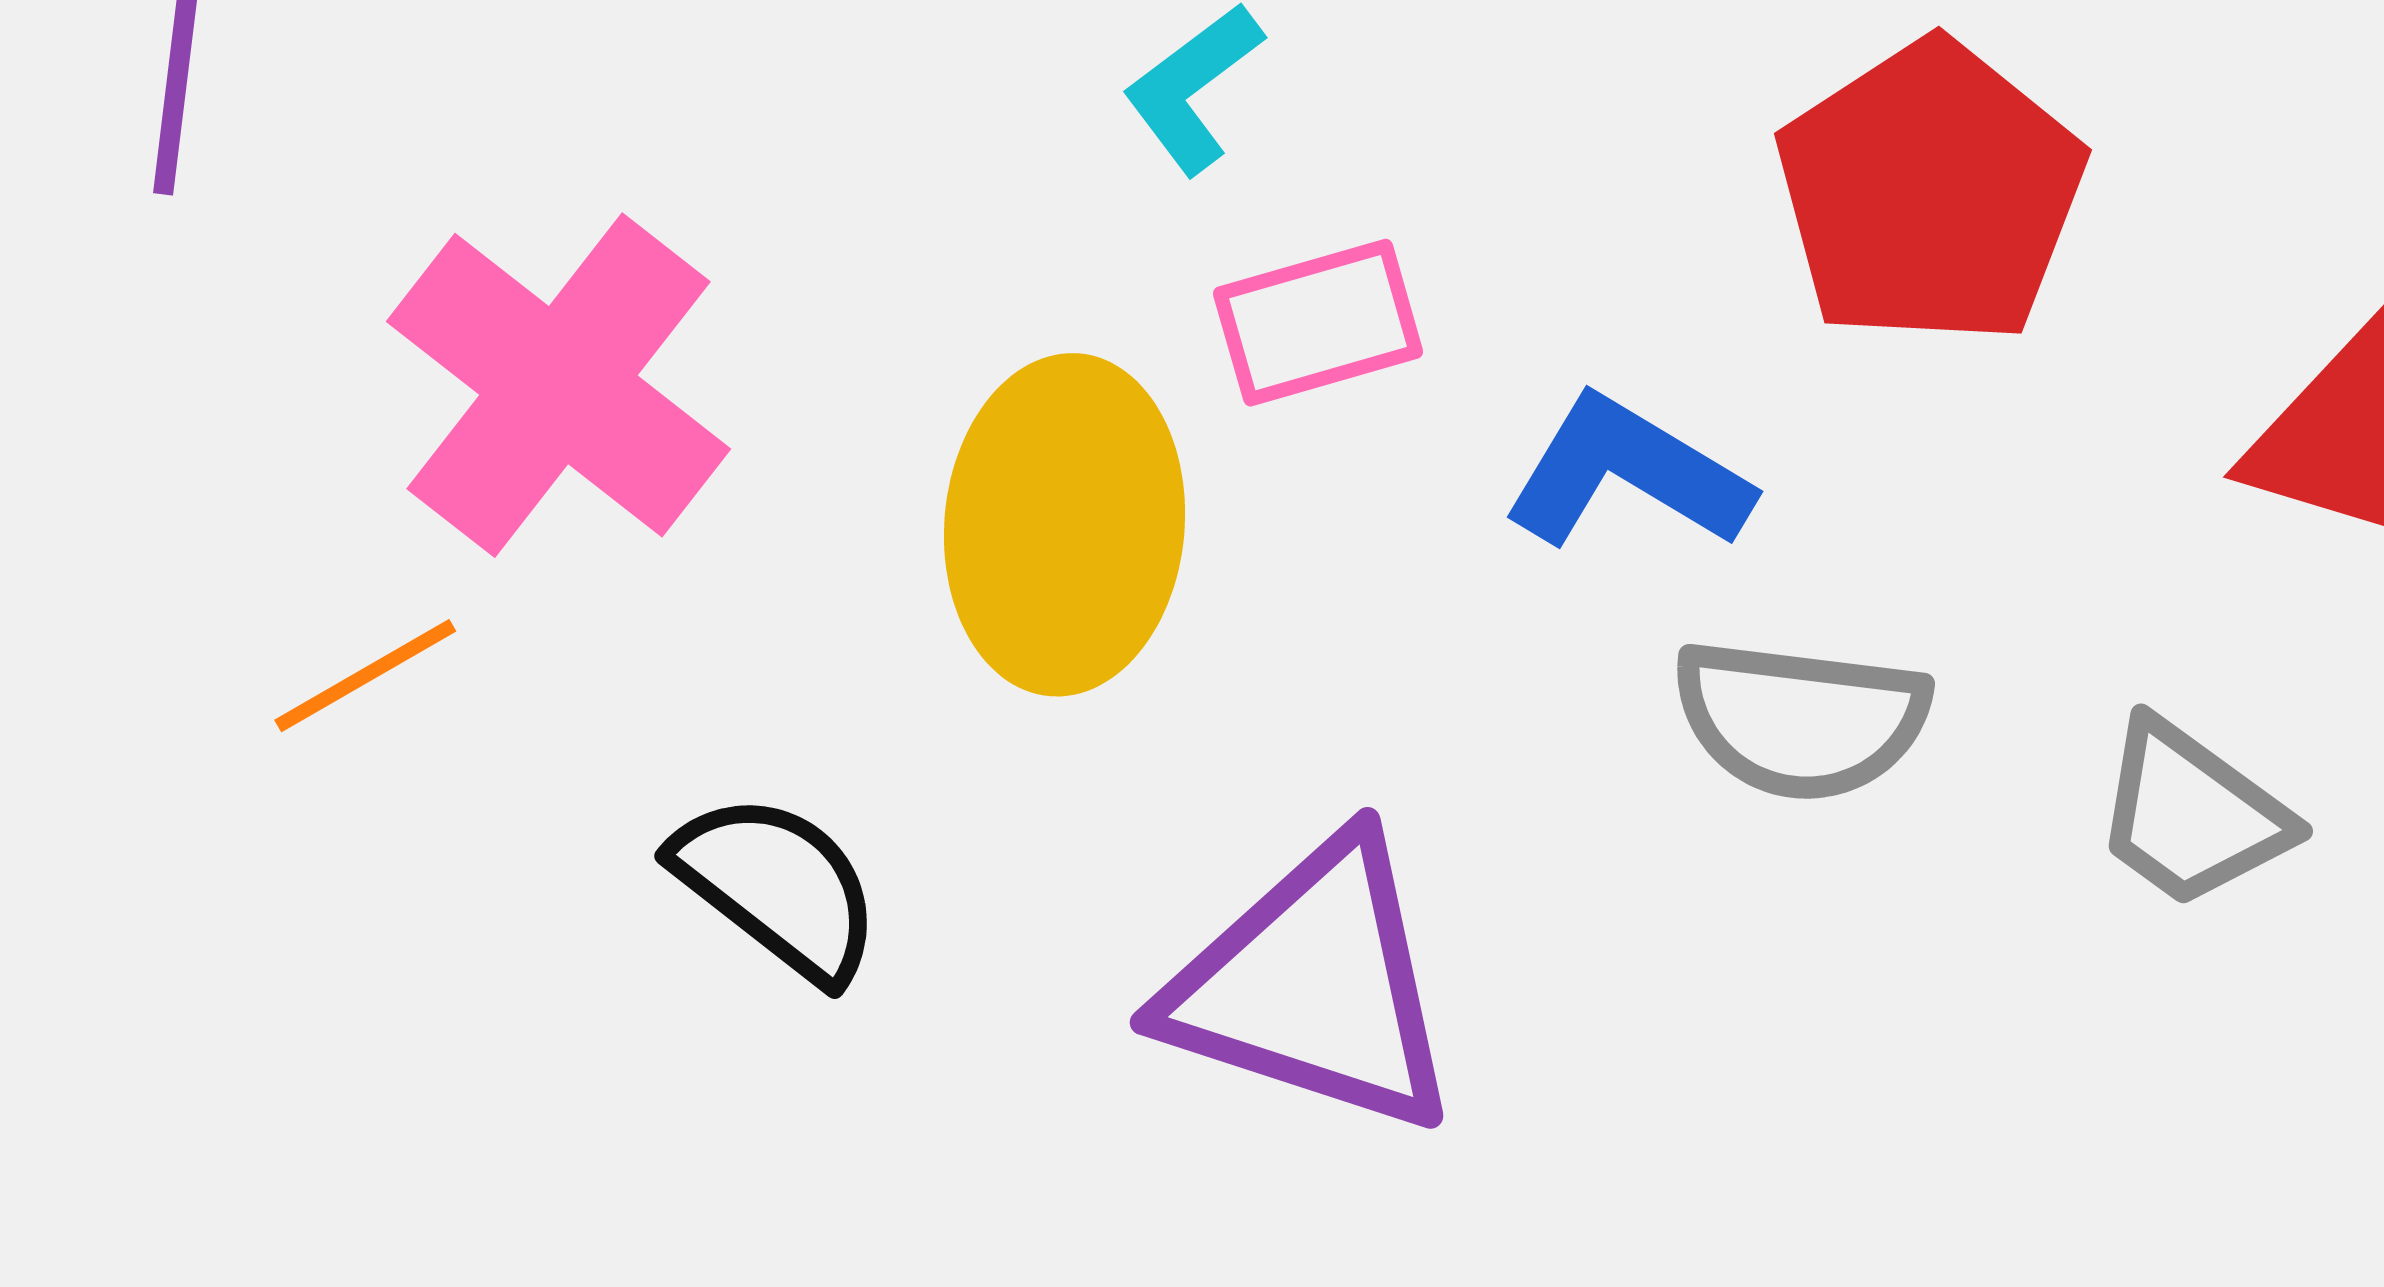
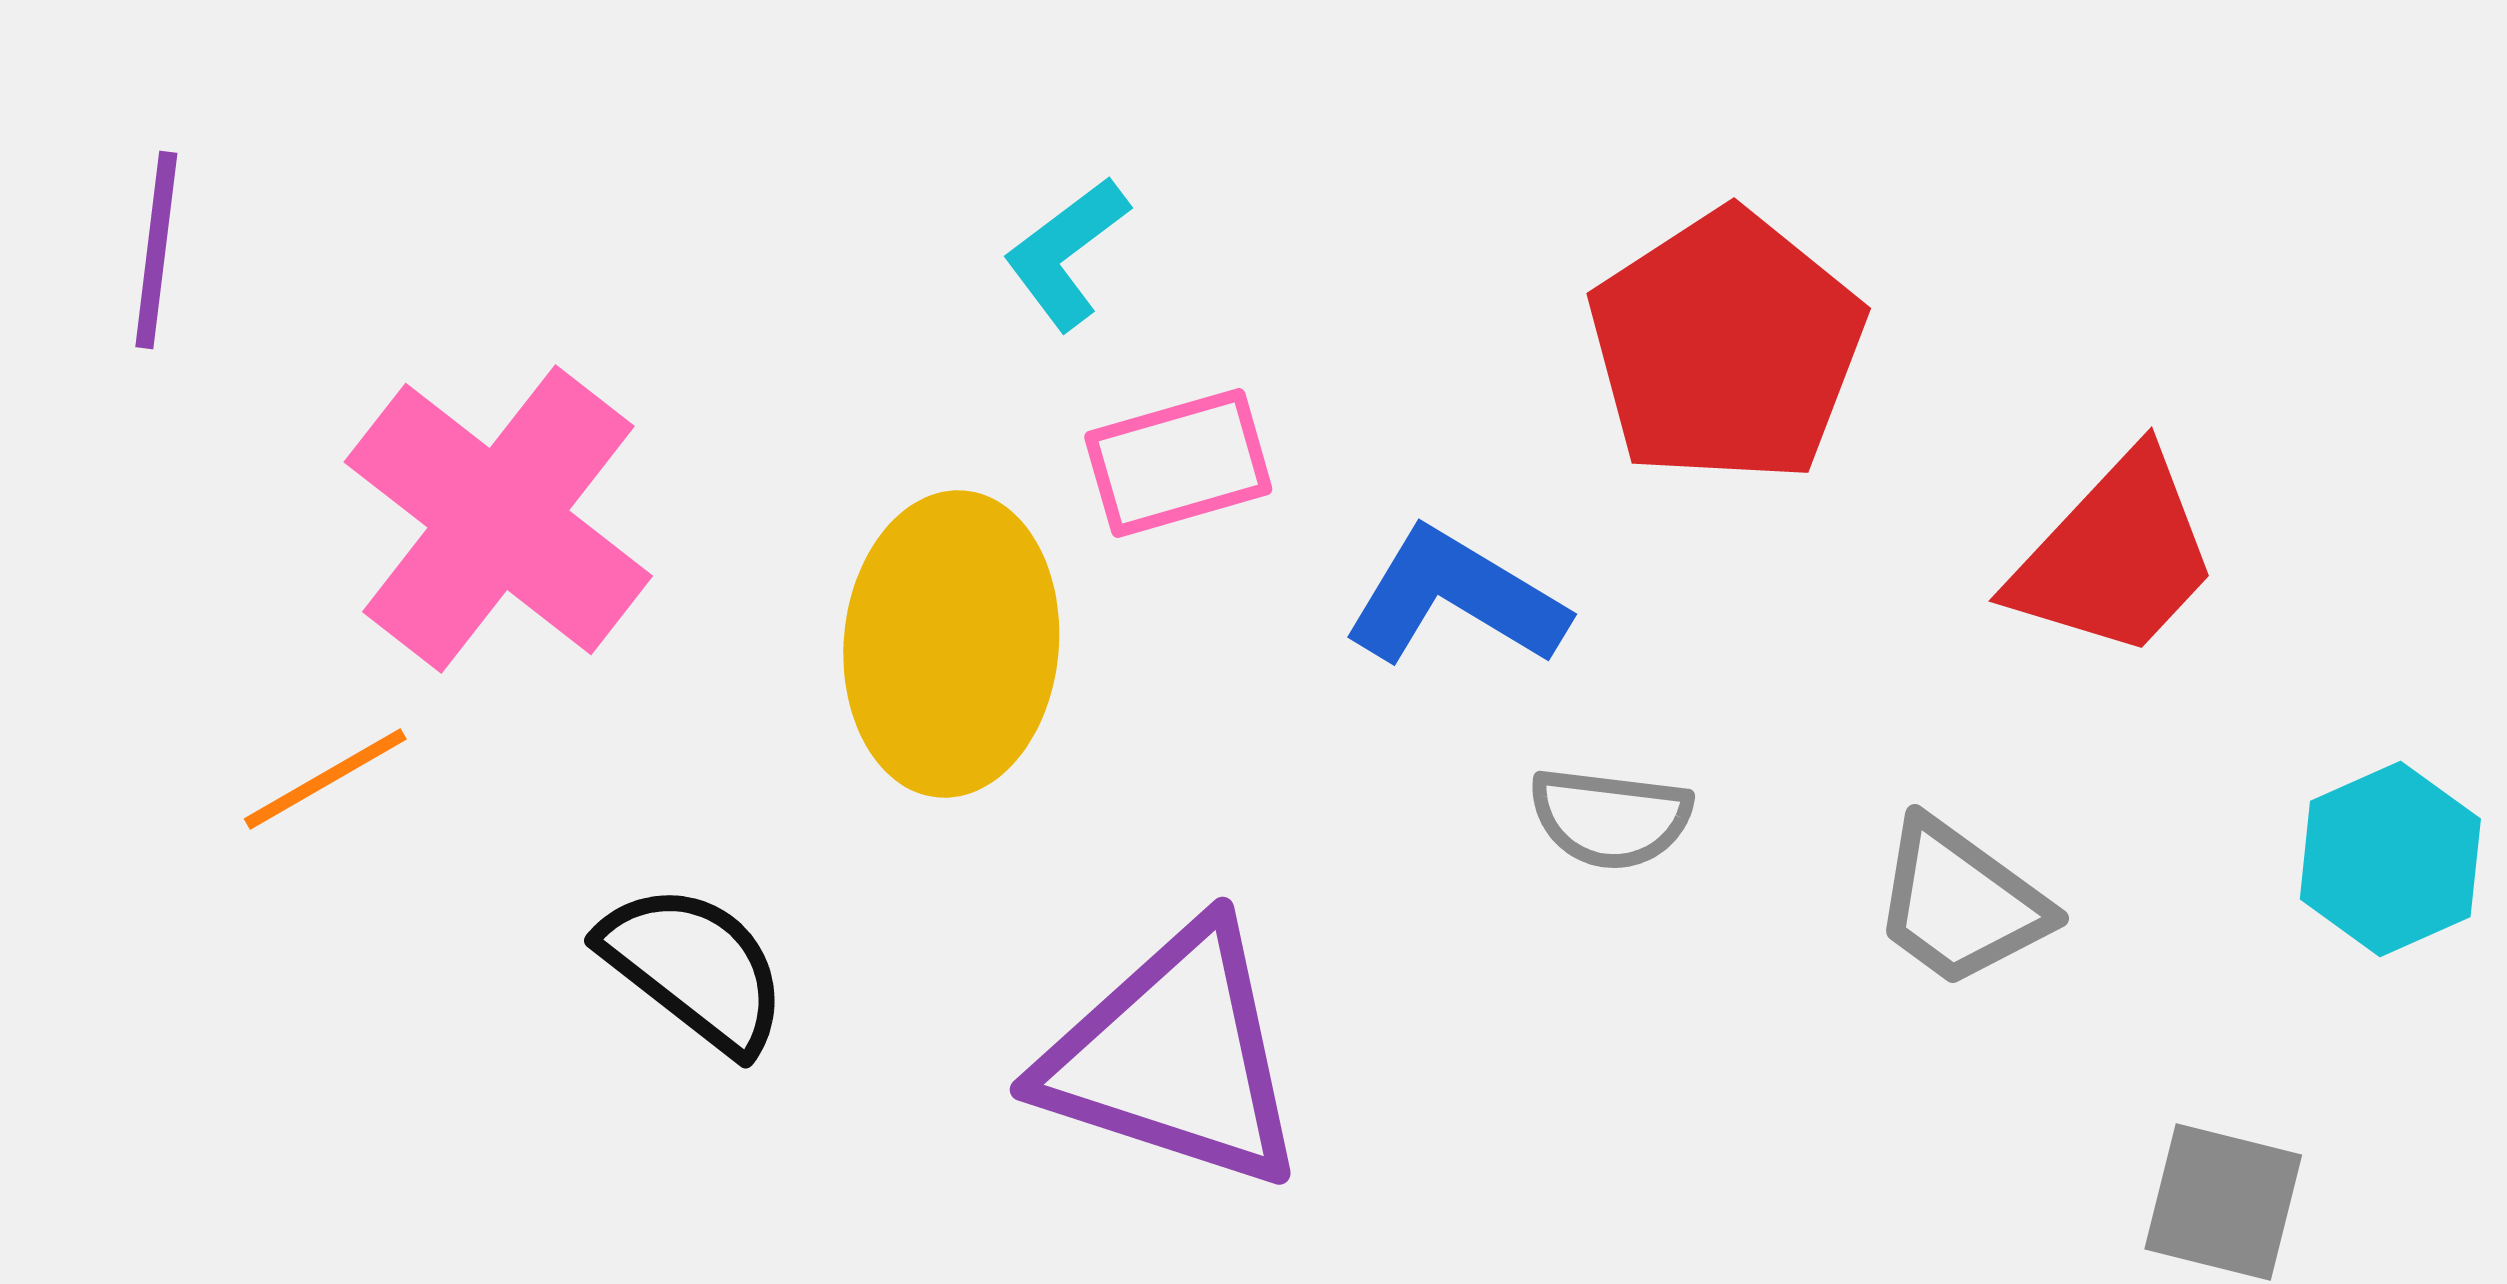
gray semicircle: (1801, 719) -> (1610, 818), size x0.7

